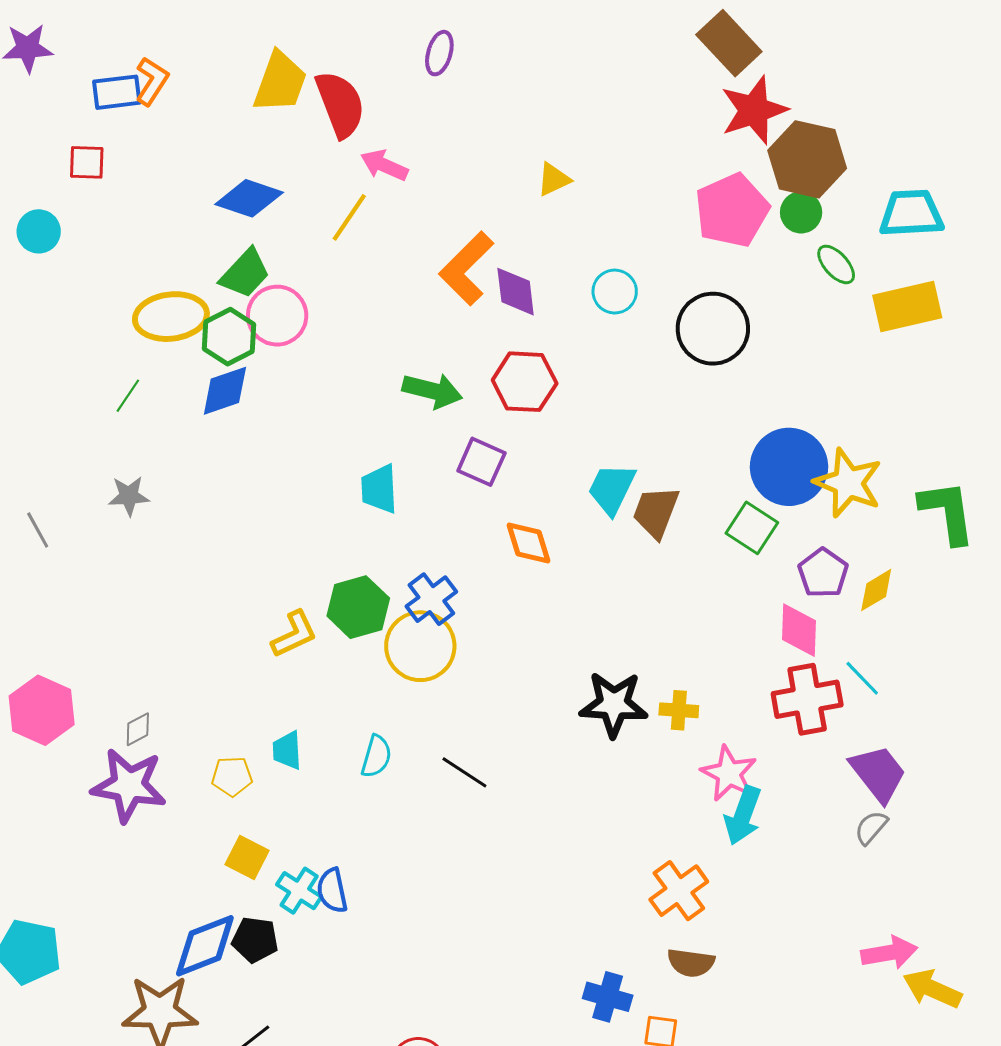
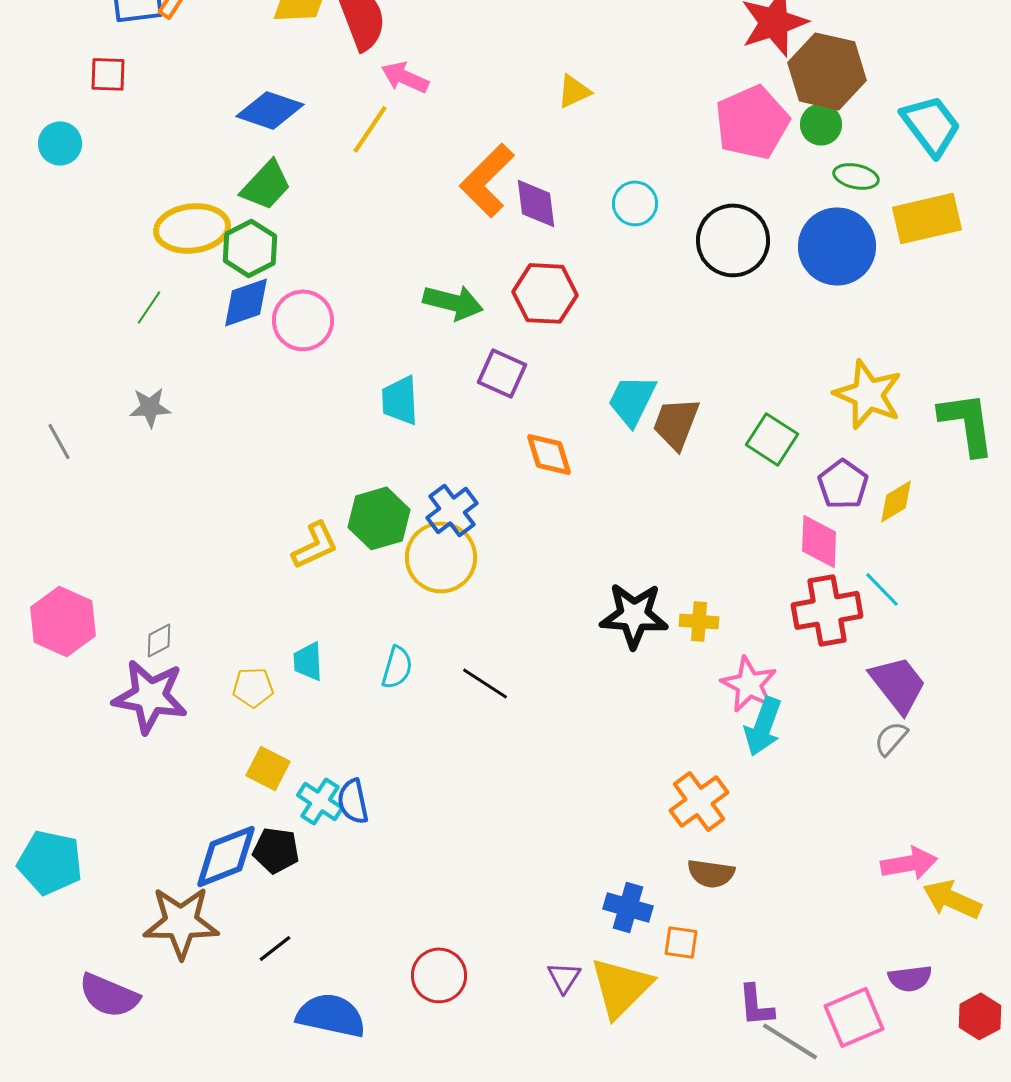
cyan trapezoid: (911, 213) -> (931, 125), turned 56
green ellipse: (836, 264) -> (856, 176), turned -36
pink circle: (277, 316) -> (303, 320), moved
blue circle: (789, 467) -> (837, 246), moved

